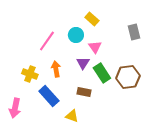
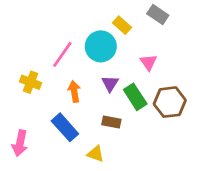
gray rectangle: (134, 32) -> (158, 15), moved, turned -42
cyan circle: (76, 35) -> (101, 46), size x1.5
pink triangle: (95, 47) -> (149, 62), moved
yellow cross: (30, 74) -> (30, 82), moved

